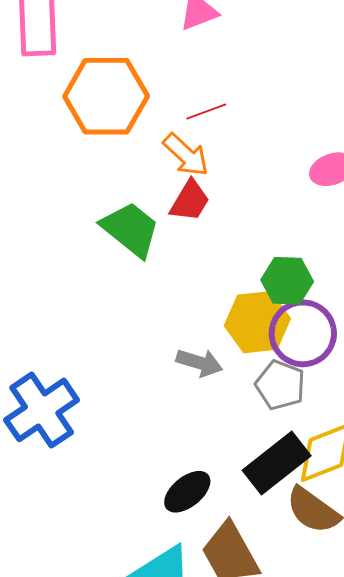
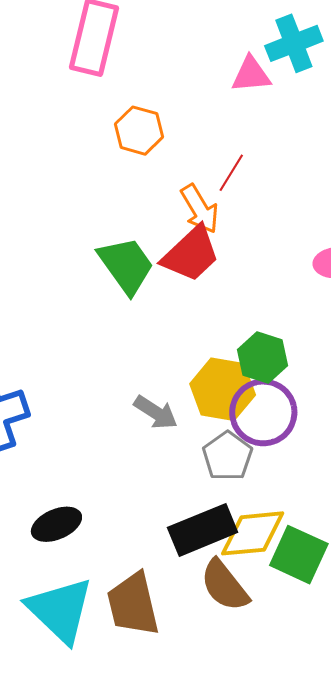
orange hexagon: (106, 96) -> (139, 131), size x0.6
red line: (206, 111) -> (231, 173), turned -54
red trapezoid: (190, 201) -> (191, 254), size x1.4
black ellipse: (187, 492) -> (56, 524), moved

